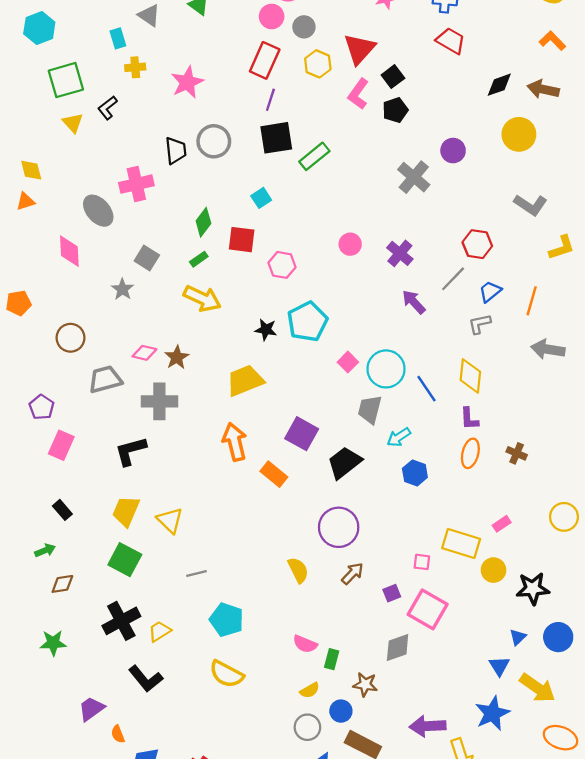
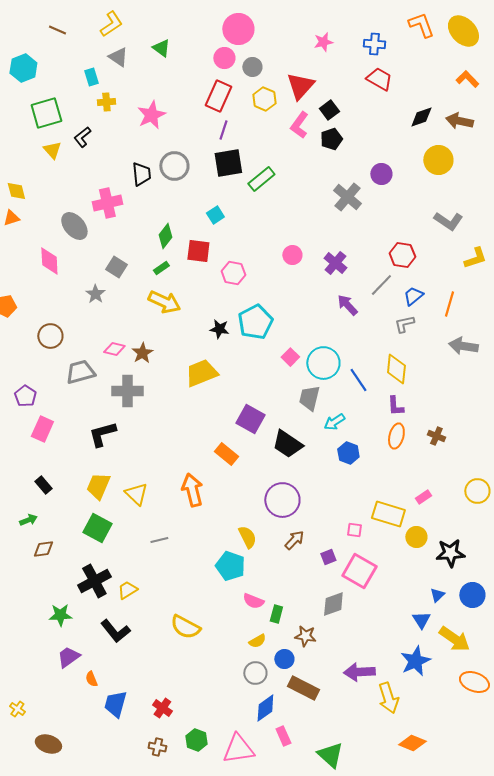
orange arrow: (235, 442) -> (192, 490), moved
black trapezoid: (344, 463) -> (287, 444), turned -108
cyan pentagon: (227, 620) -> (230, 566), moved
green star: (53, 643) -> (60, 615), moved

